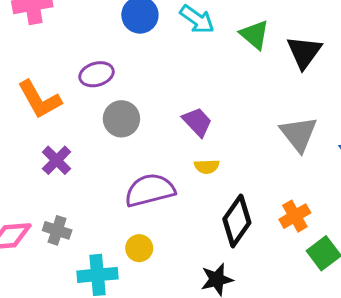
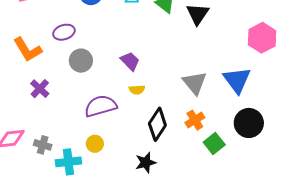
gray triangle: (299, 134) -> (195, 83), moved
gray cross: (57, 230) -> (43, 145), moved

